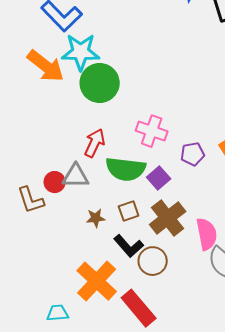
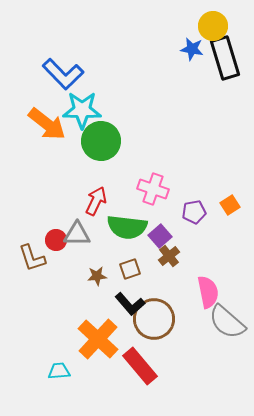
brown cross: (168, 218) -> (169, 256), moved, size x0.6
brown circle: (153, 261) -> (154, 319), size x1.4

